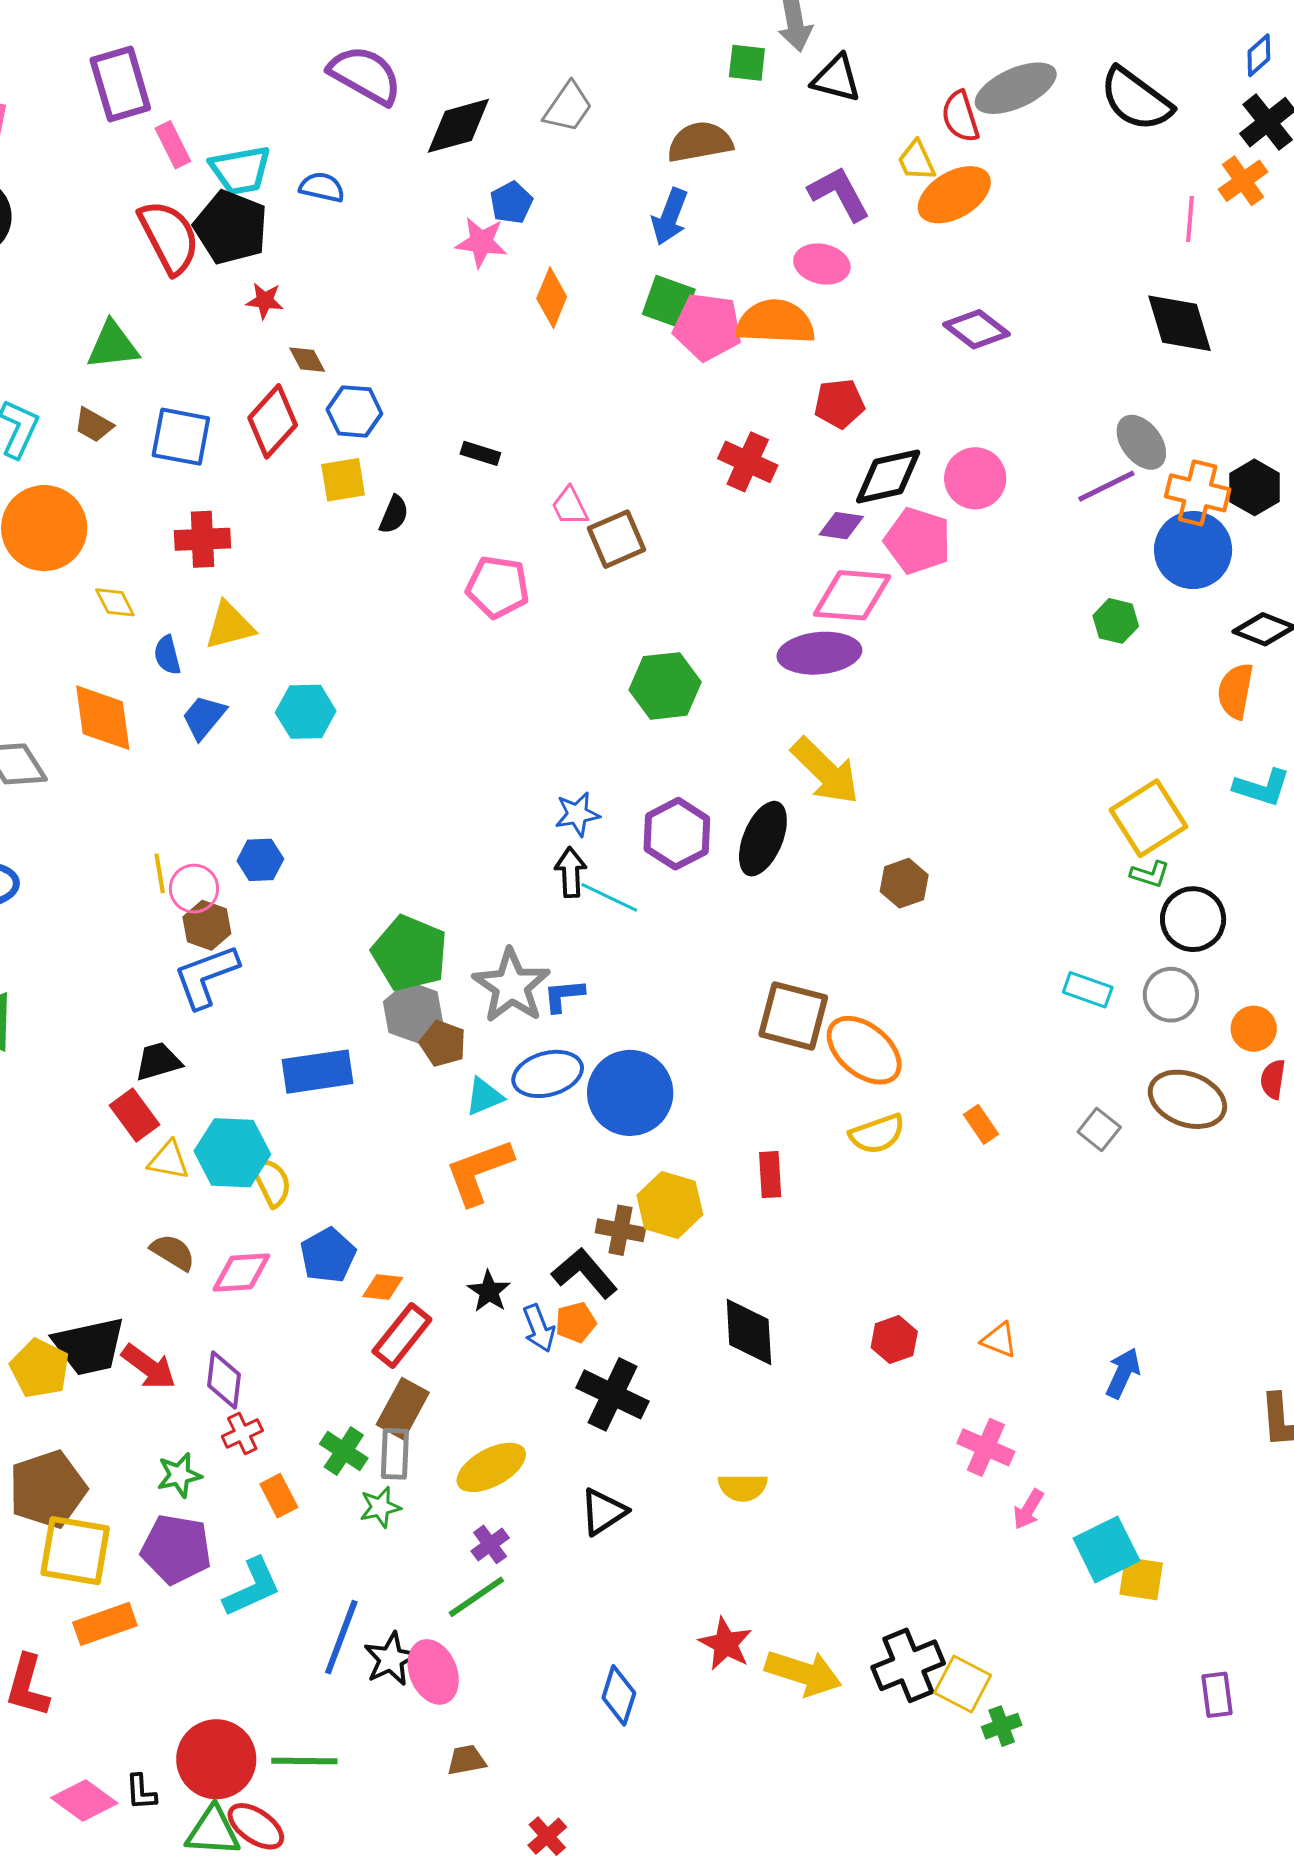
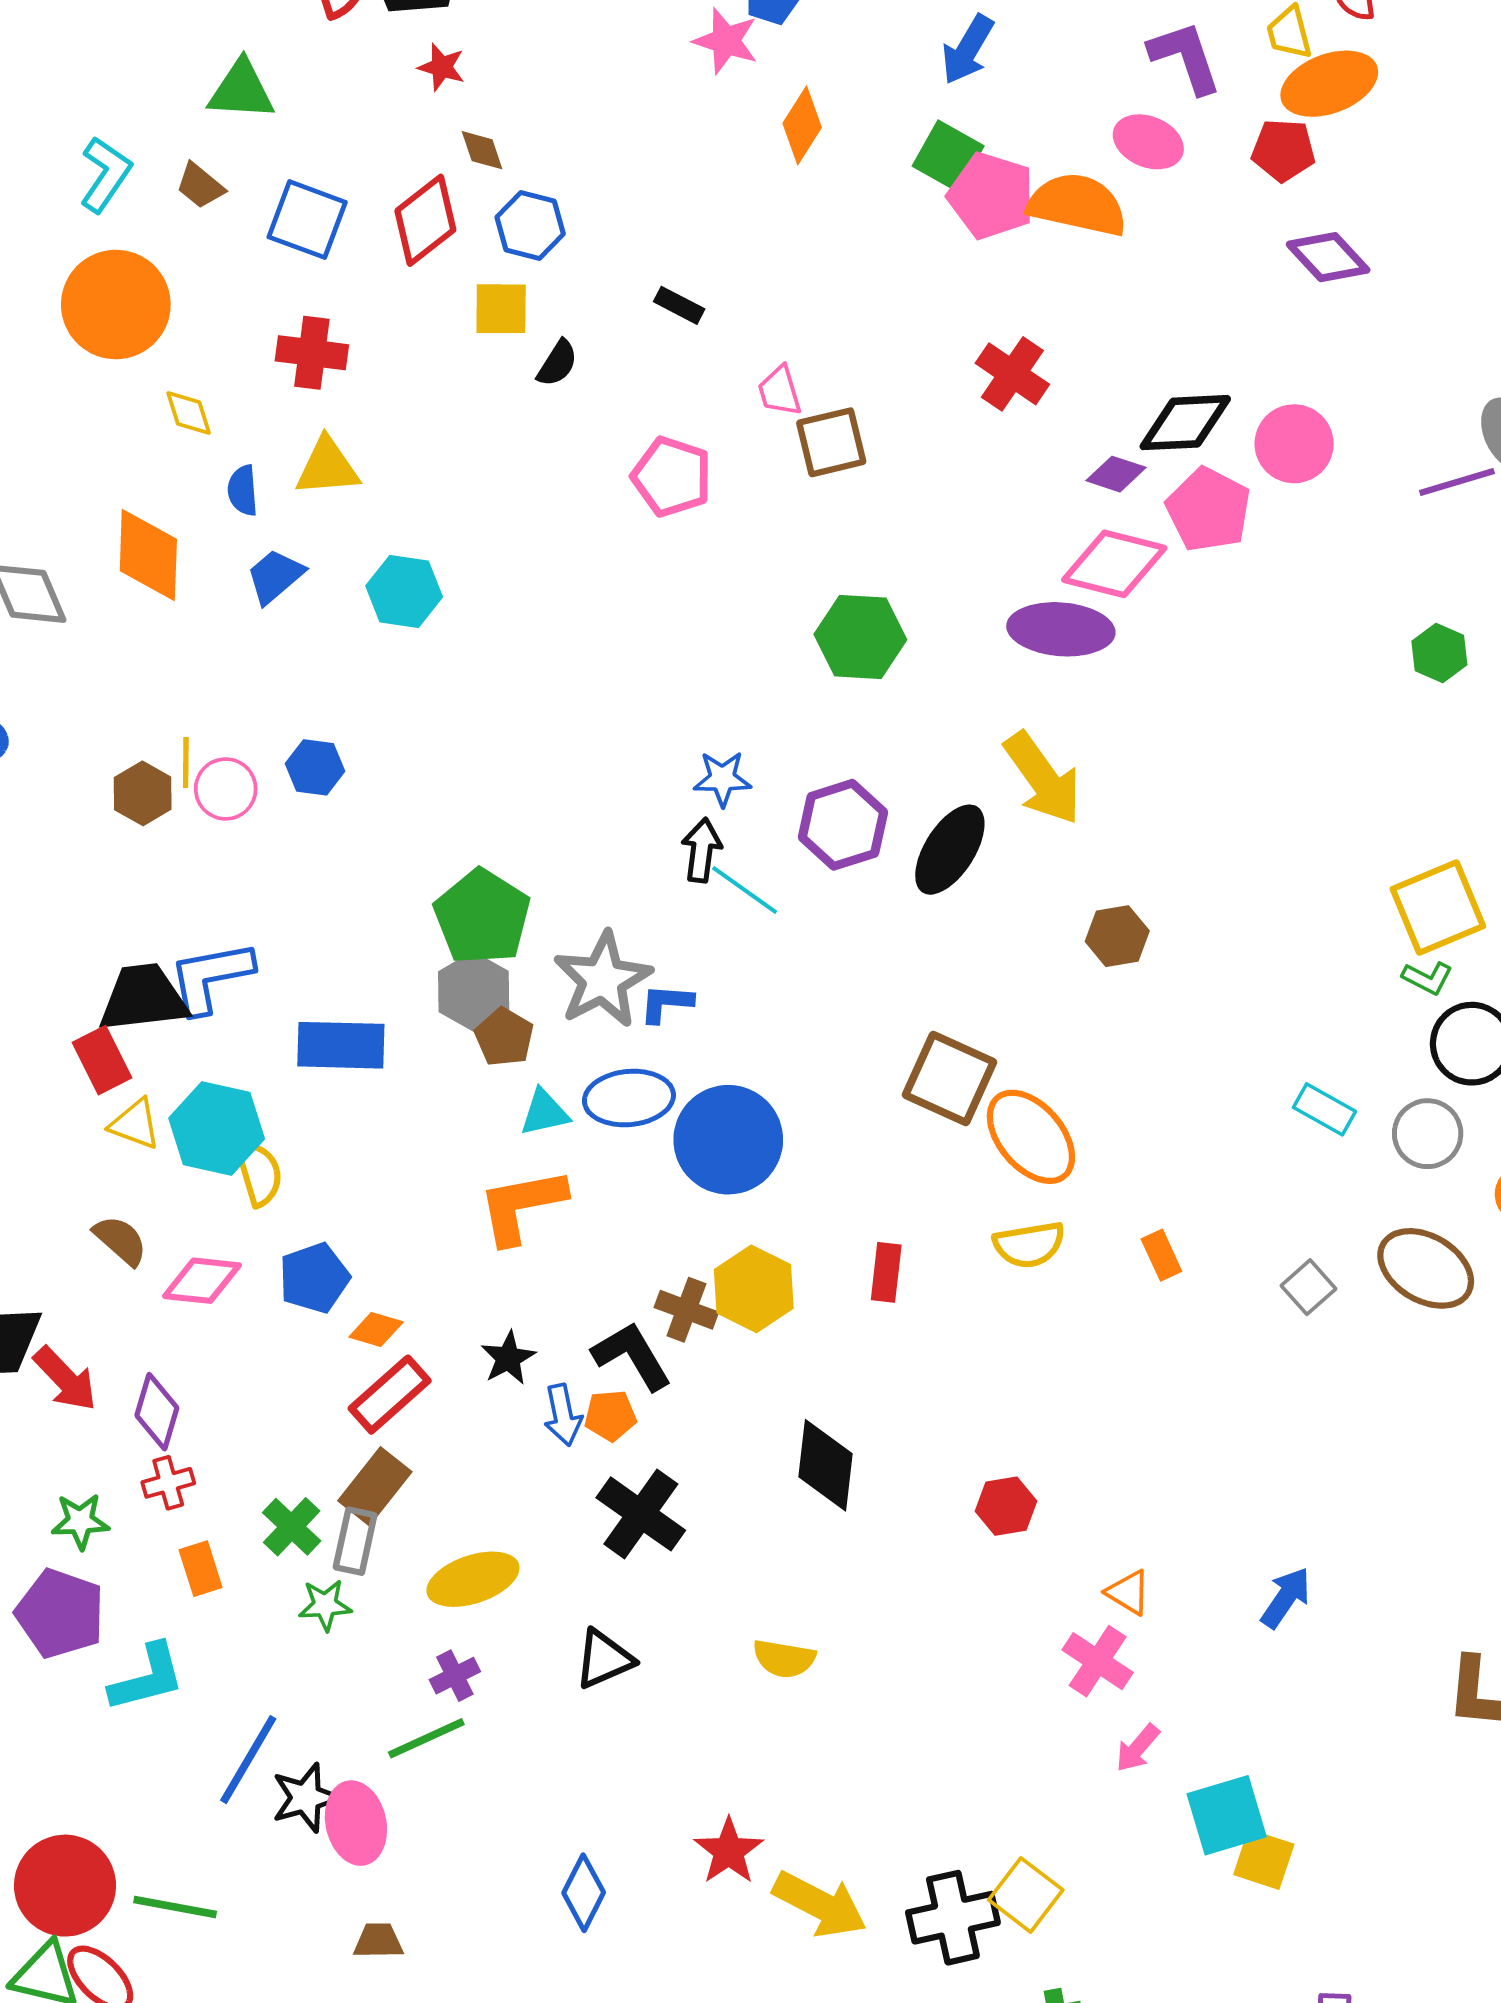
red pentagon: (839, 404) -> (1283, 150), moved
brown hexagon: (207, 925) -> (143, 793), moved
blue L-shape: (206, 976) -> (211, 977), moved
black trapezoid: (158, 1061) -> (143, 998), size x1.5
orange triangle: (999, 1340) -> (1128, 1592), moved
yellow square: (963, 1684) -> (1026, 1895), moved

